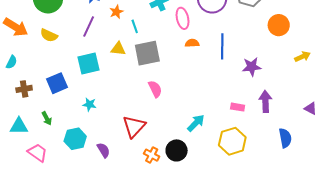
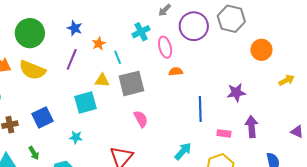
yellow semicircle: (49, 35) -> (32, 70), size x1.5
blue line: (222, 46) -> (200, 109), moved
cyan square: (89, 63) -> (86, 103), moved

